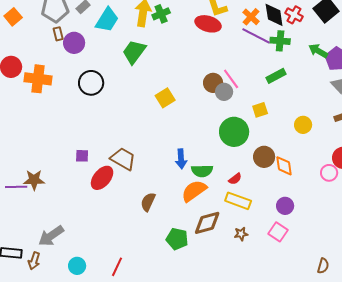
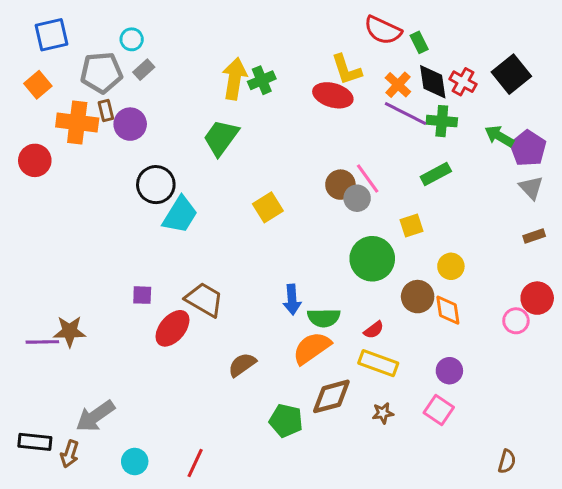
cyan trapezoid: (107, 20) -> (180, 215), moved
orange cross: (38, 79) -> (77, 123), moved
yellow circle: (303, 125) -> (451, 266), moved
brown semicircle: (148, 202) -> (242, 365), turned 30

